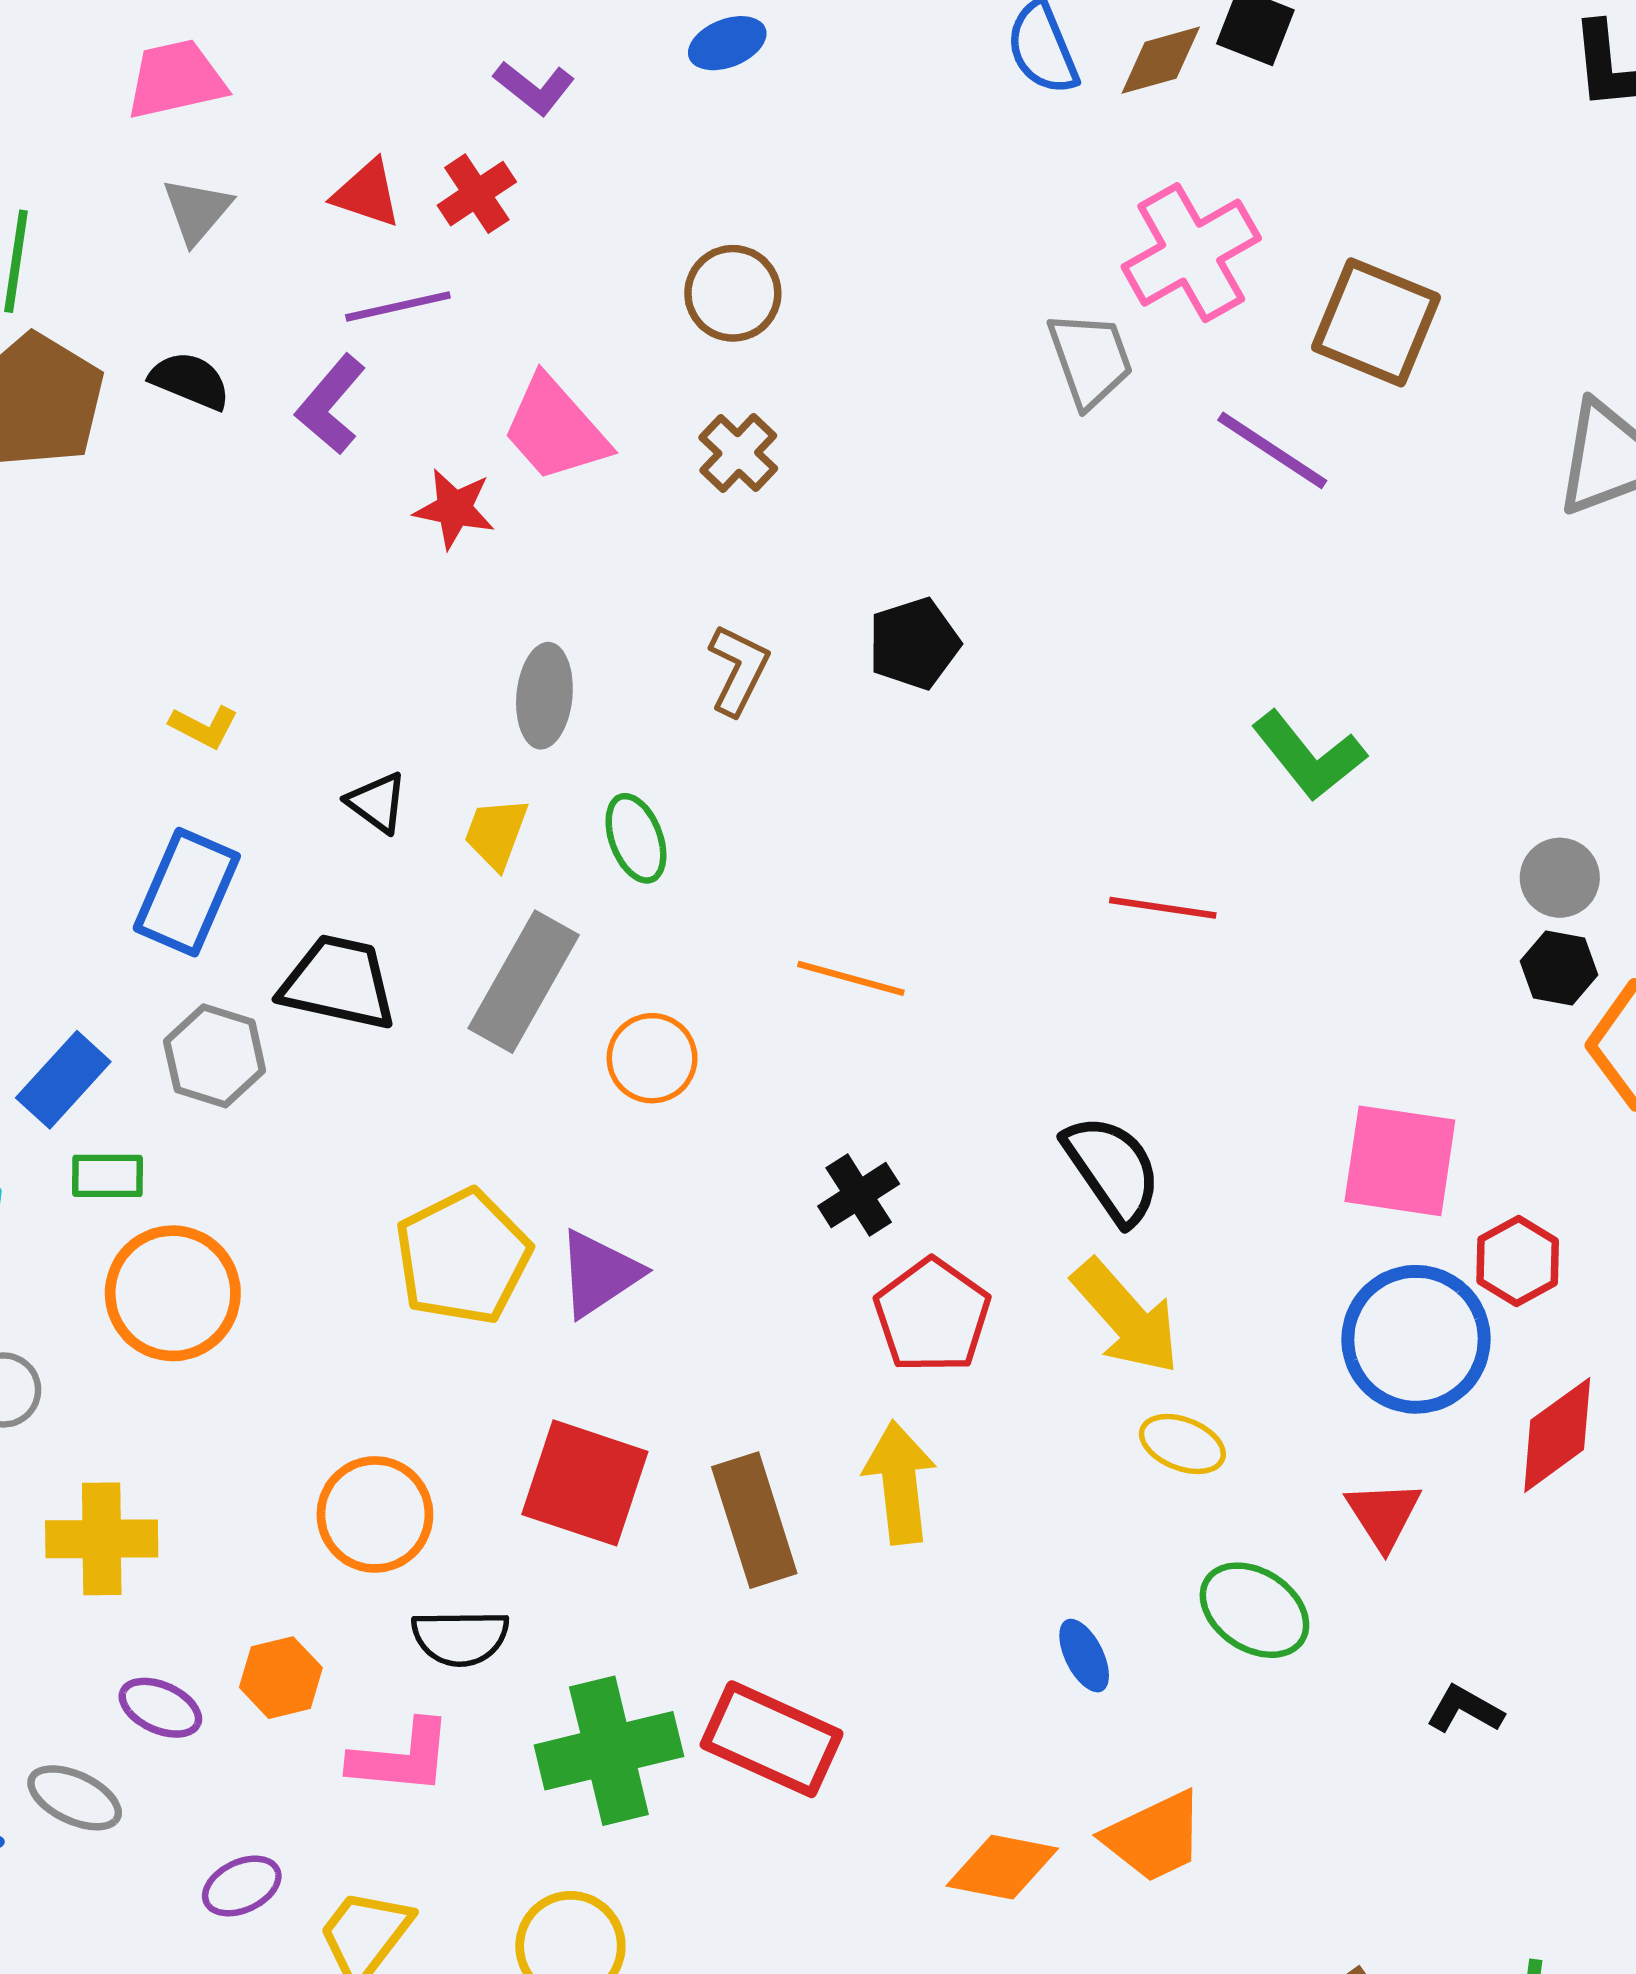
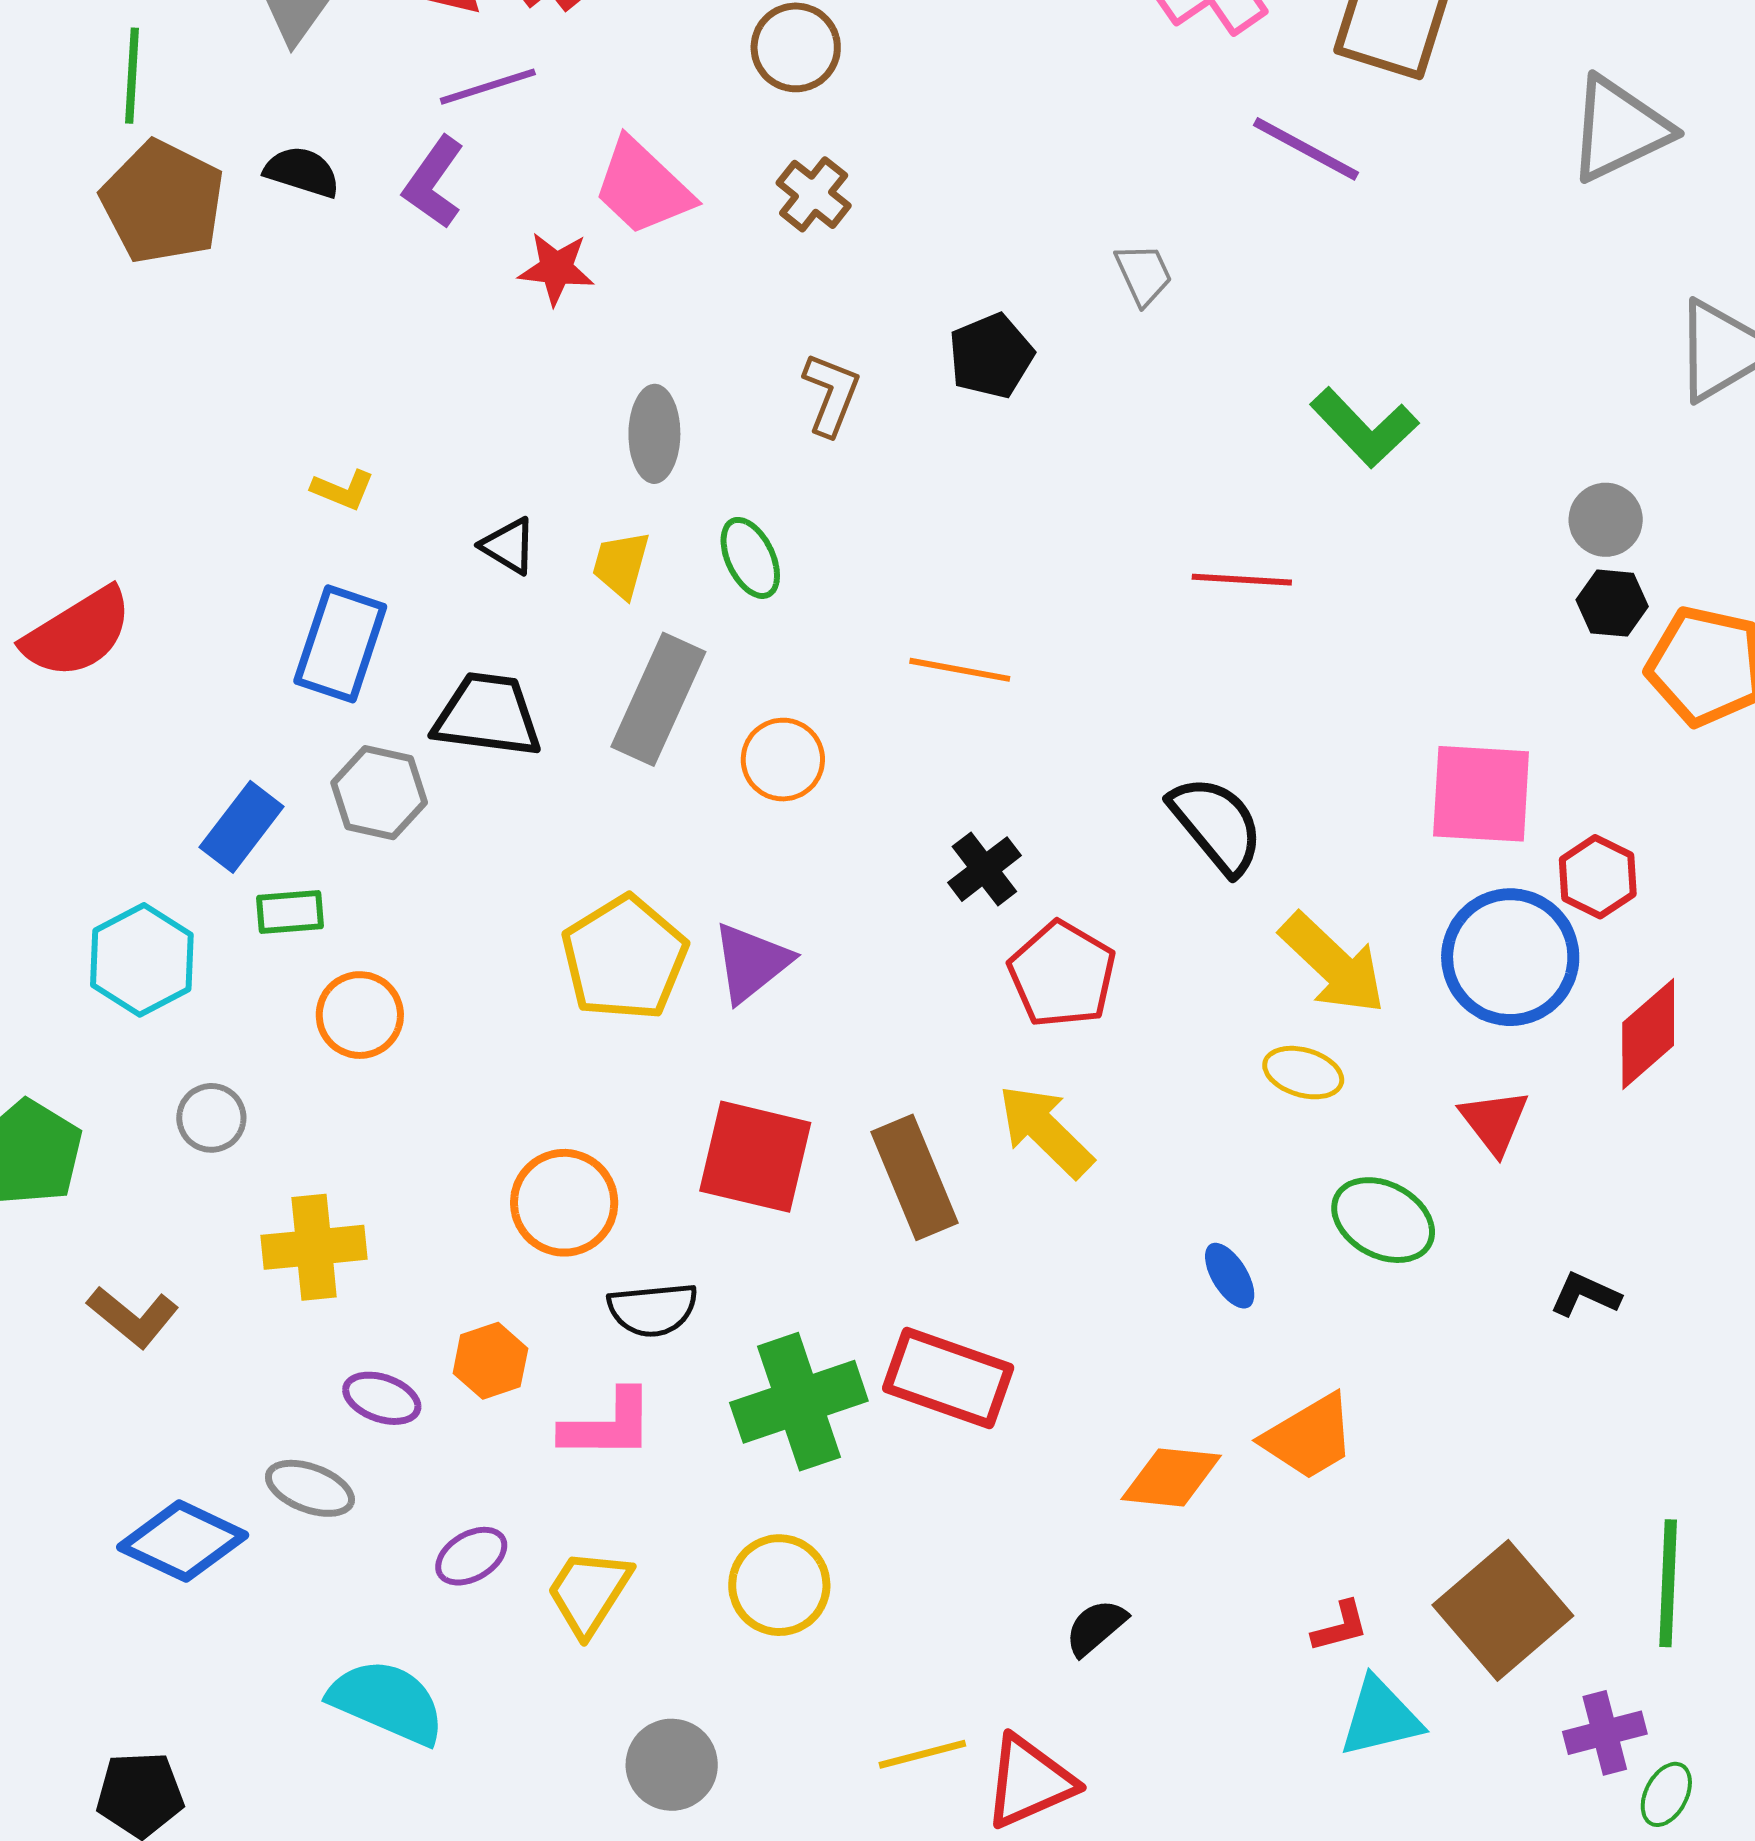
gray trapezoid: (1090, 359) -> (1144, 274), moved, size x0.7
orange circle: (173, 1293) -> (360, 1015), size x0.7
yellow arrow: (1126, 1317) -> (1333, 964), moved
yellow arrow: (900, 1482) -> (1046, 1131), turned -34

